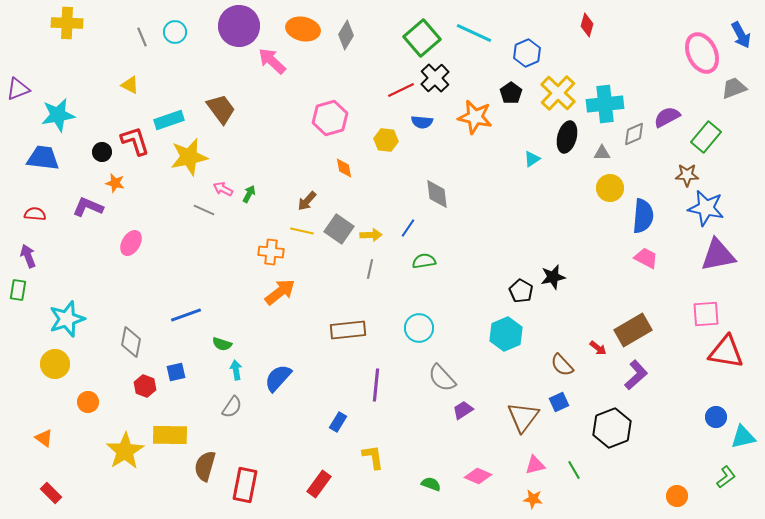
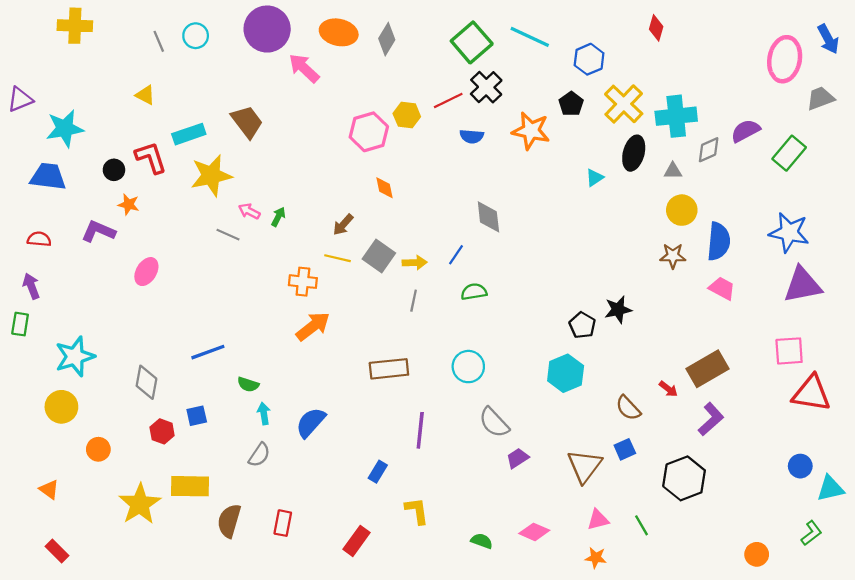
pink ellipse: (702, 53) -> (785, 59), turned 36
yellow hexagon: (386, 140) -> (407, 115), moved
brown star: (687, 175) -> (673, 256), moved
red rectangle: (245, 485) -> (283, 523), moved, size x0.7

